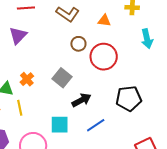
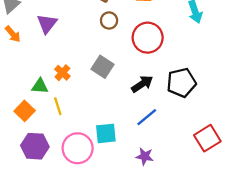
brown circle: (78, 44) -> (109, 21), moved
black arrow: (81, 100) -> (142, 84), moved
cyan square: (60, 125) -> (106, 133), moved

